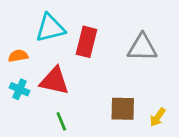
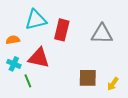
green line: (61, 121) -> (28, 81), moved

